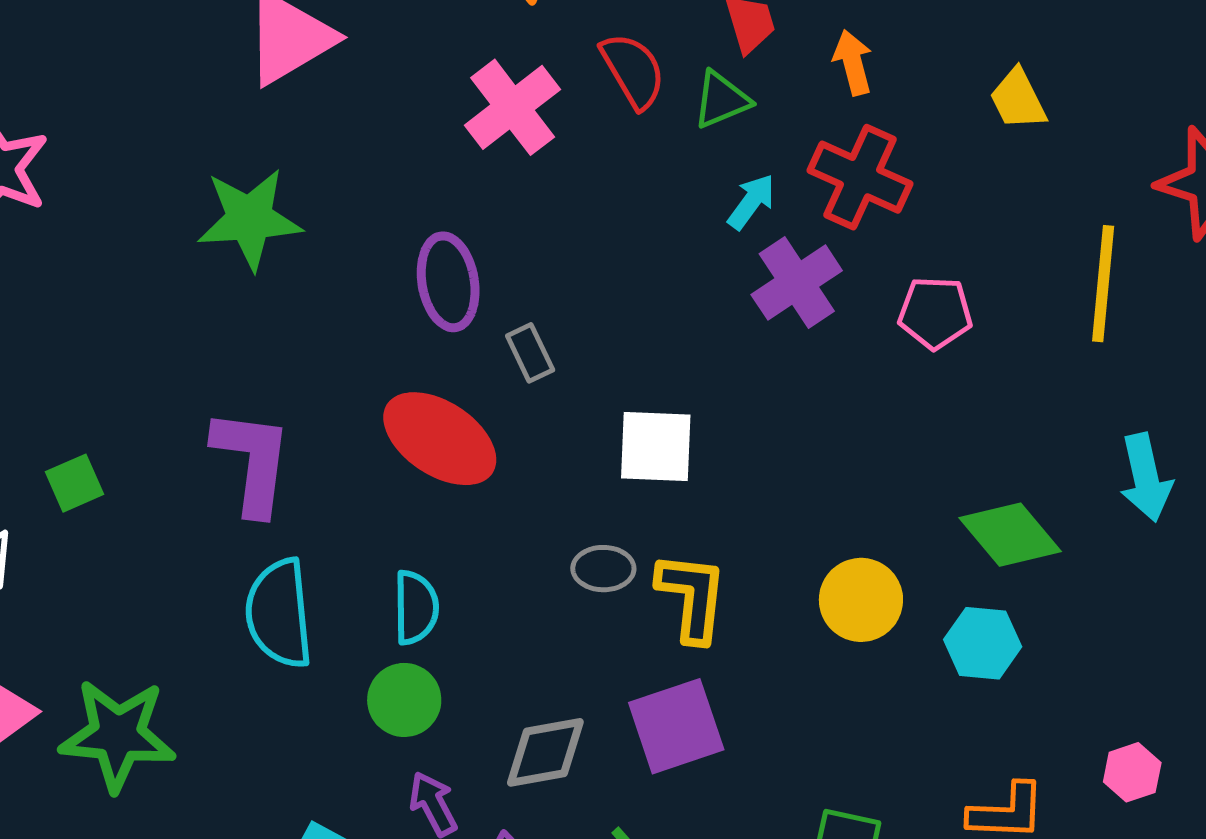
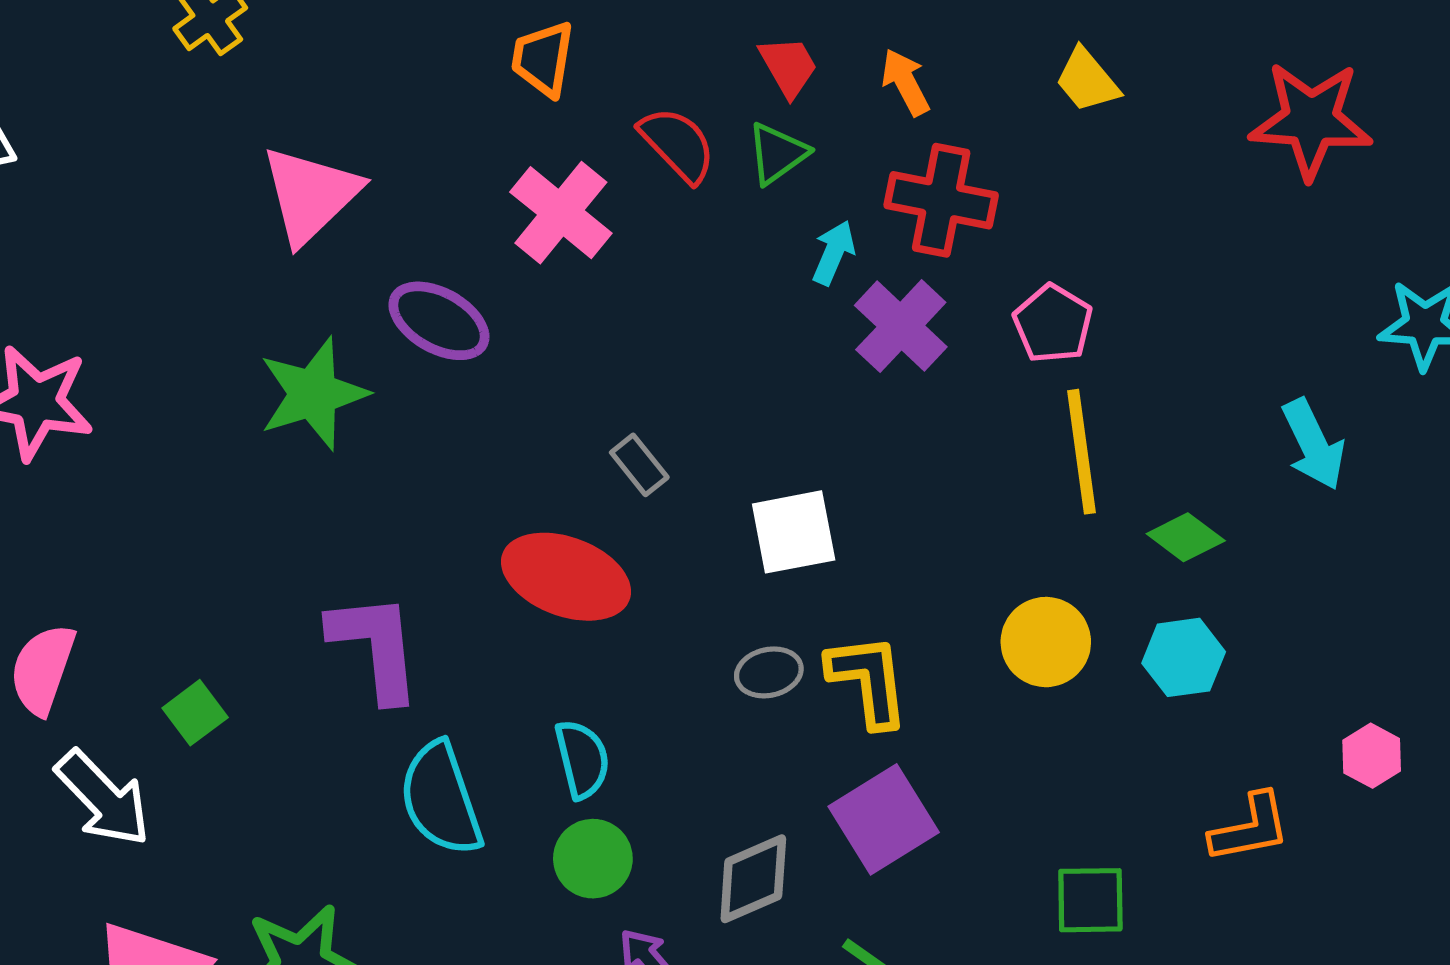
purple ellipse: (448, 282) -> (439, 321), moved, turned -38
yellow line: (1103, 284) -> (1082, 452), moved
pink pentagon: (935, 313) -> (1053, 324), turned -30
green diamond: (1010, 535) -> (1186, 537), size x0.7

